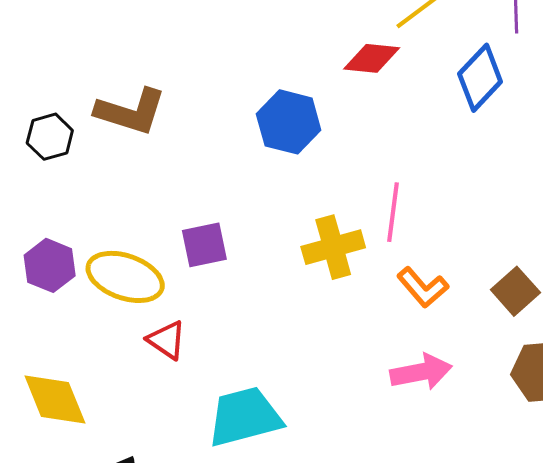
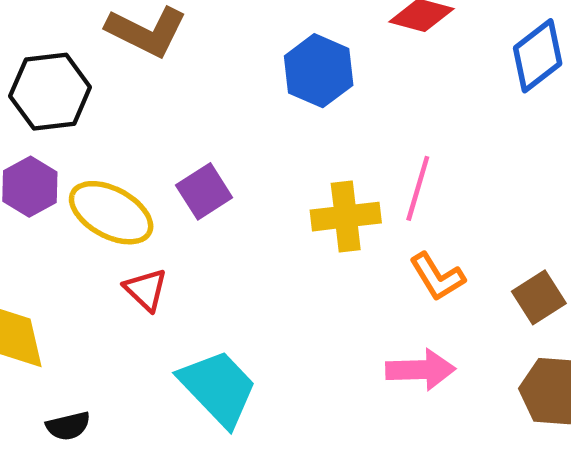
black hexagon: (50, 137) -> (50, 92), moved, size x1.5
purple square: (204, 245) -> (204, 191), turned -30
cyan trapezoid: (245, 417) -> (218, 388), turned 52

